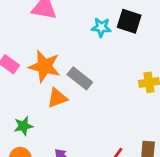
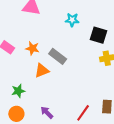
black square: (129, 21) -> (98, 35), moved
orange star: (45, 66) -> (32, 48), size x0.6

